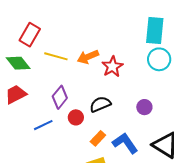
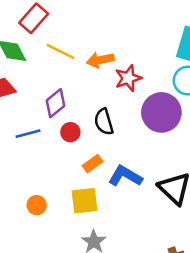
black semicircle: (100, 104) -> (104, 122), turned -95
purple circle: (144, 107) -> (161, 112), moved, size x2.0
blue L-shape: (125, 143) -> (125, 176), turned -36

